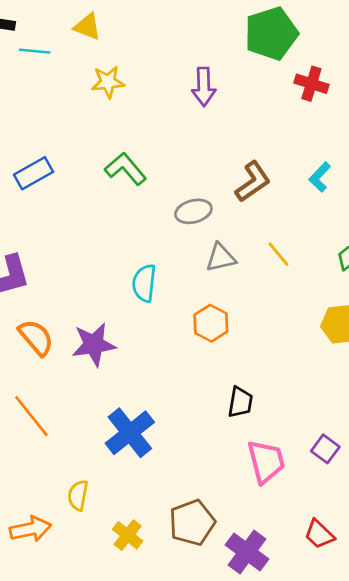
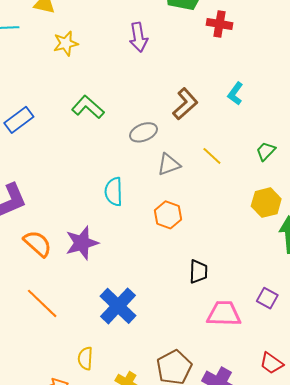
pink trapezoid: (266, 462) -> (224, 314), turned -66

